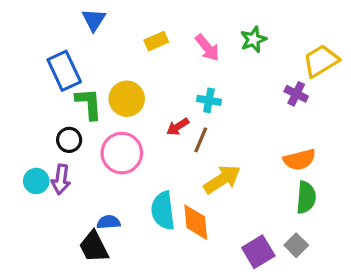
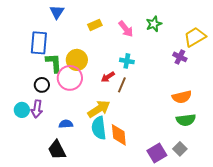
blue rectangle: (64, 71) -> (39, 43), turned 30
pink circle: (122, 153) -> (70, 78), moved
yellow arrow: (222, 179) -> (99, 109), moved
green semicircle: (306, 197) -> (186, 120), turned 78
blue semicircle: (109, 222) -> (66, 124), moved

